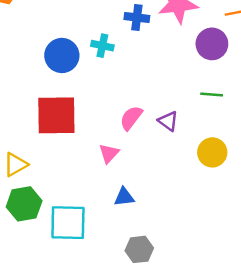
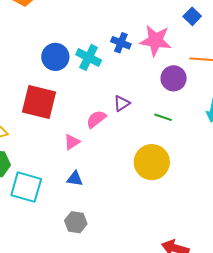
cyan cross: (102, 46) -> (89, 57), size x1.4
purple triangle: (168, 121) -> (122, 103), moved, turned 36
yellow circle: (212, 152) -> (152, 162), size x1.5

